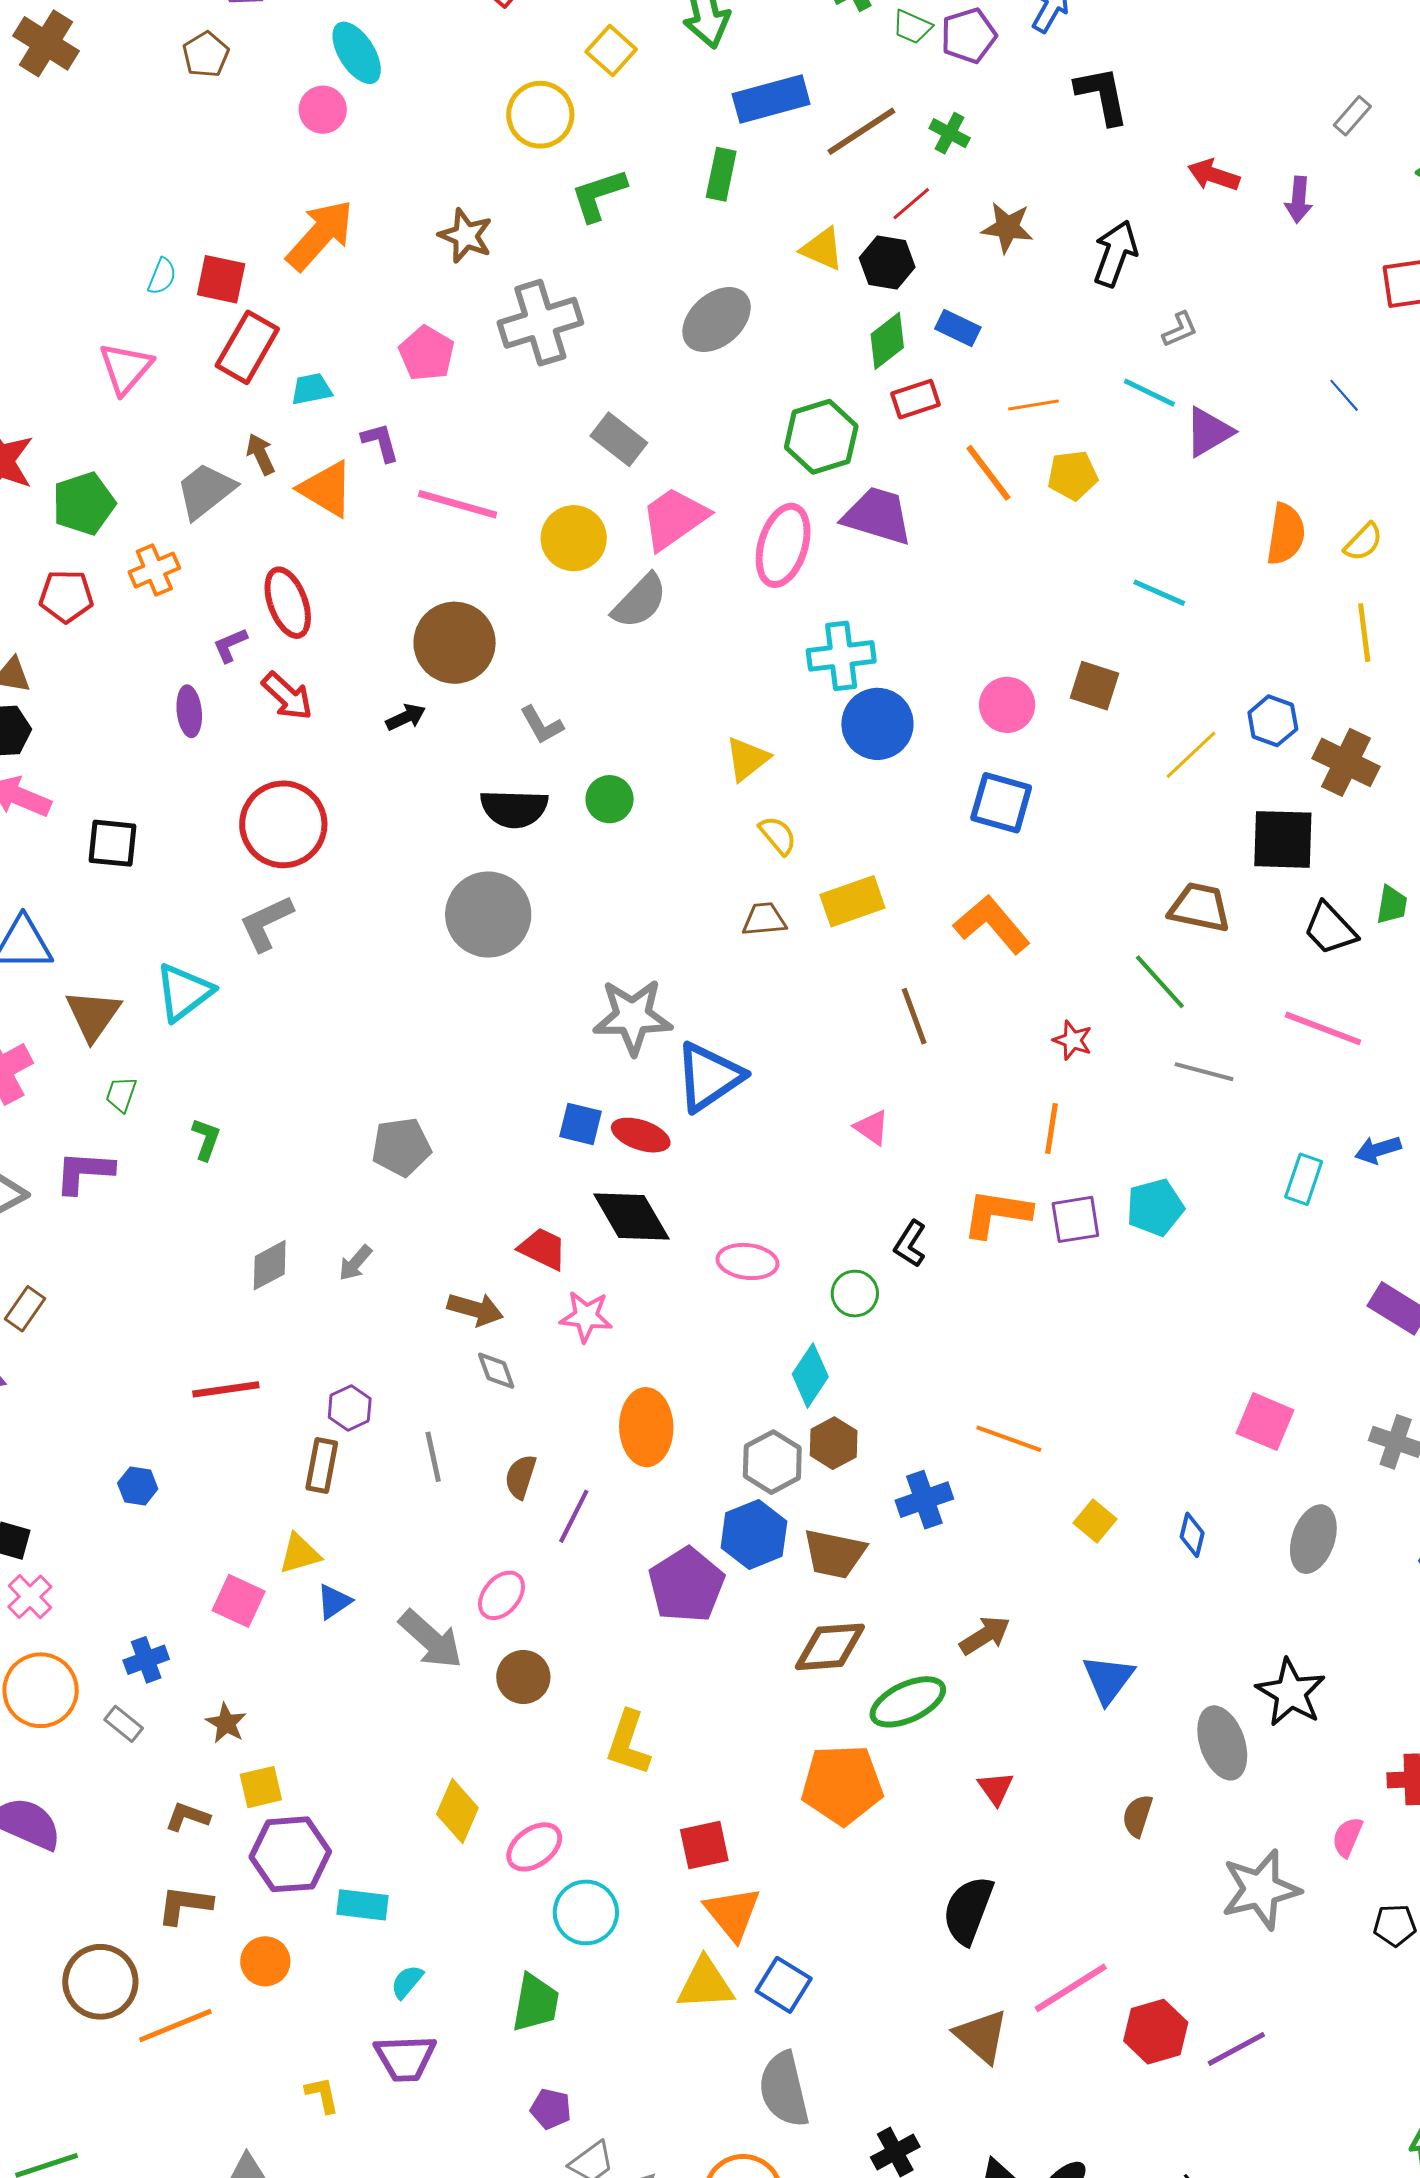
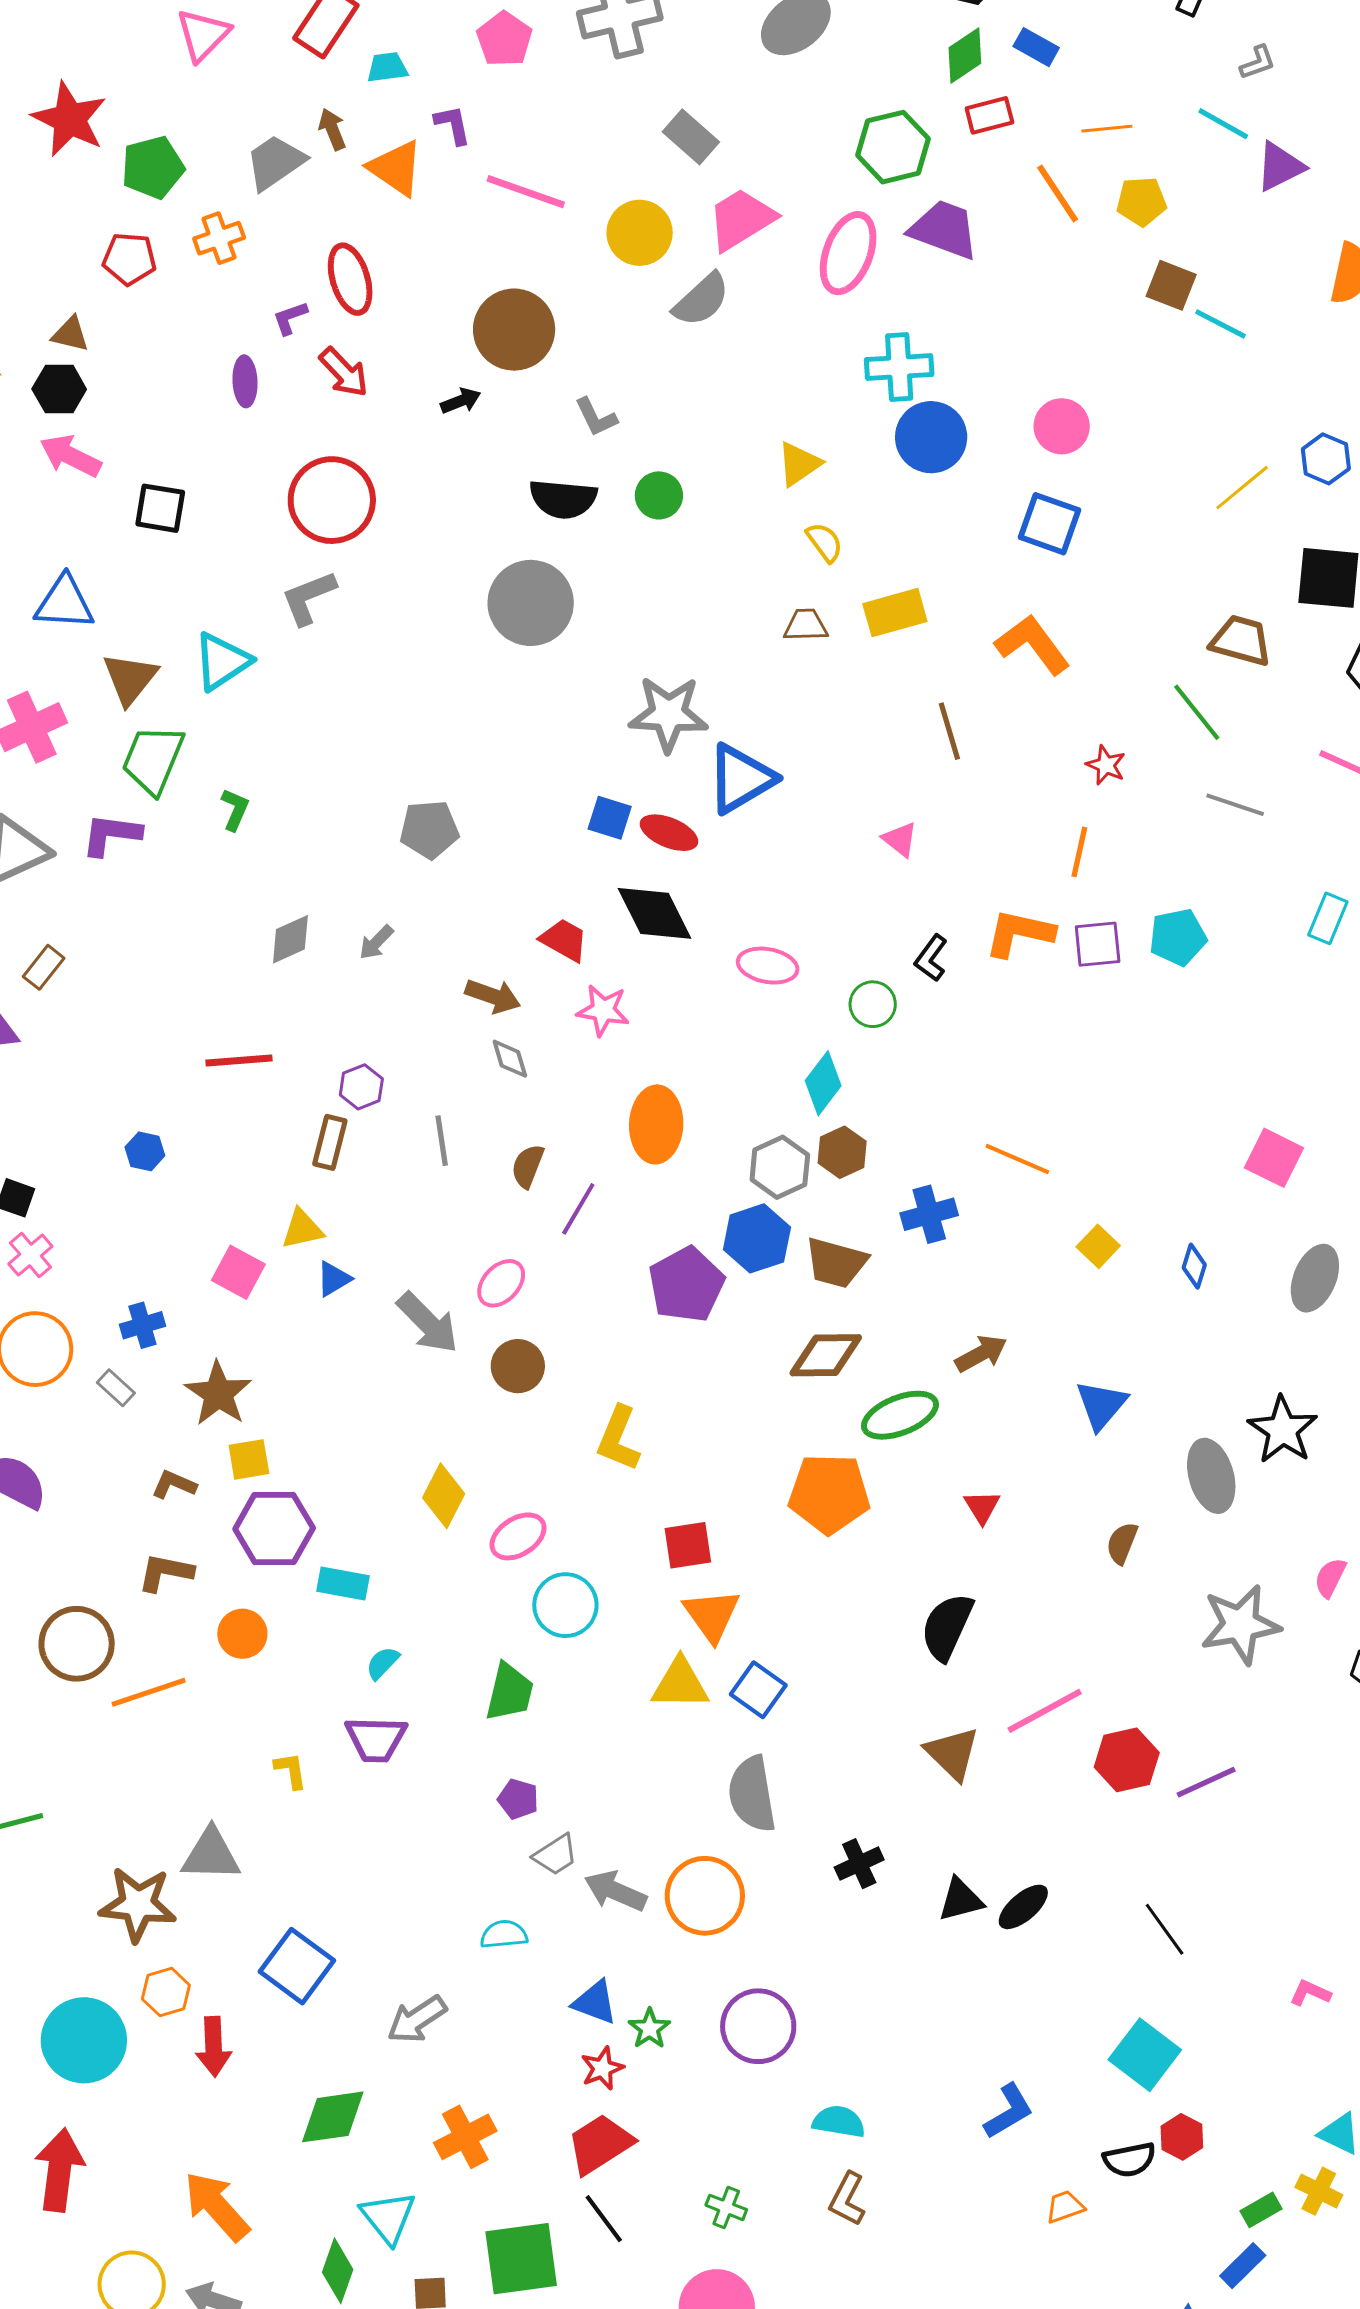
brown square: (1094, 686) -> (1171, 285), moved
green trapezoid: (121, 1094) -> (153, 759), size x2.0
brown star: (226, 1723) -> (218, 1394), size x1.6

